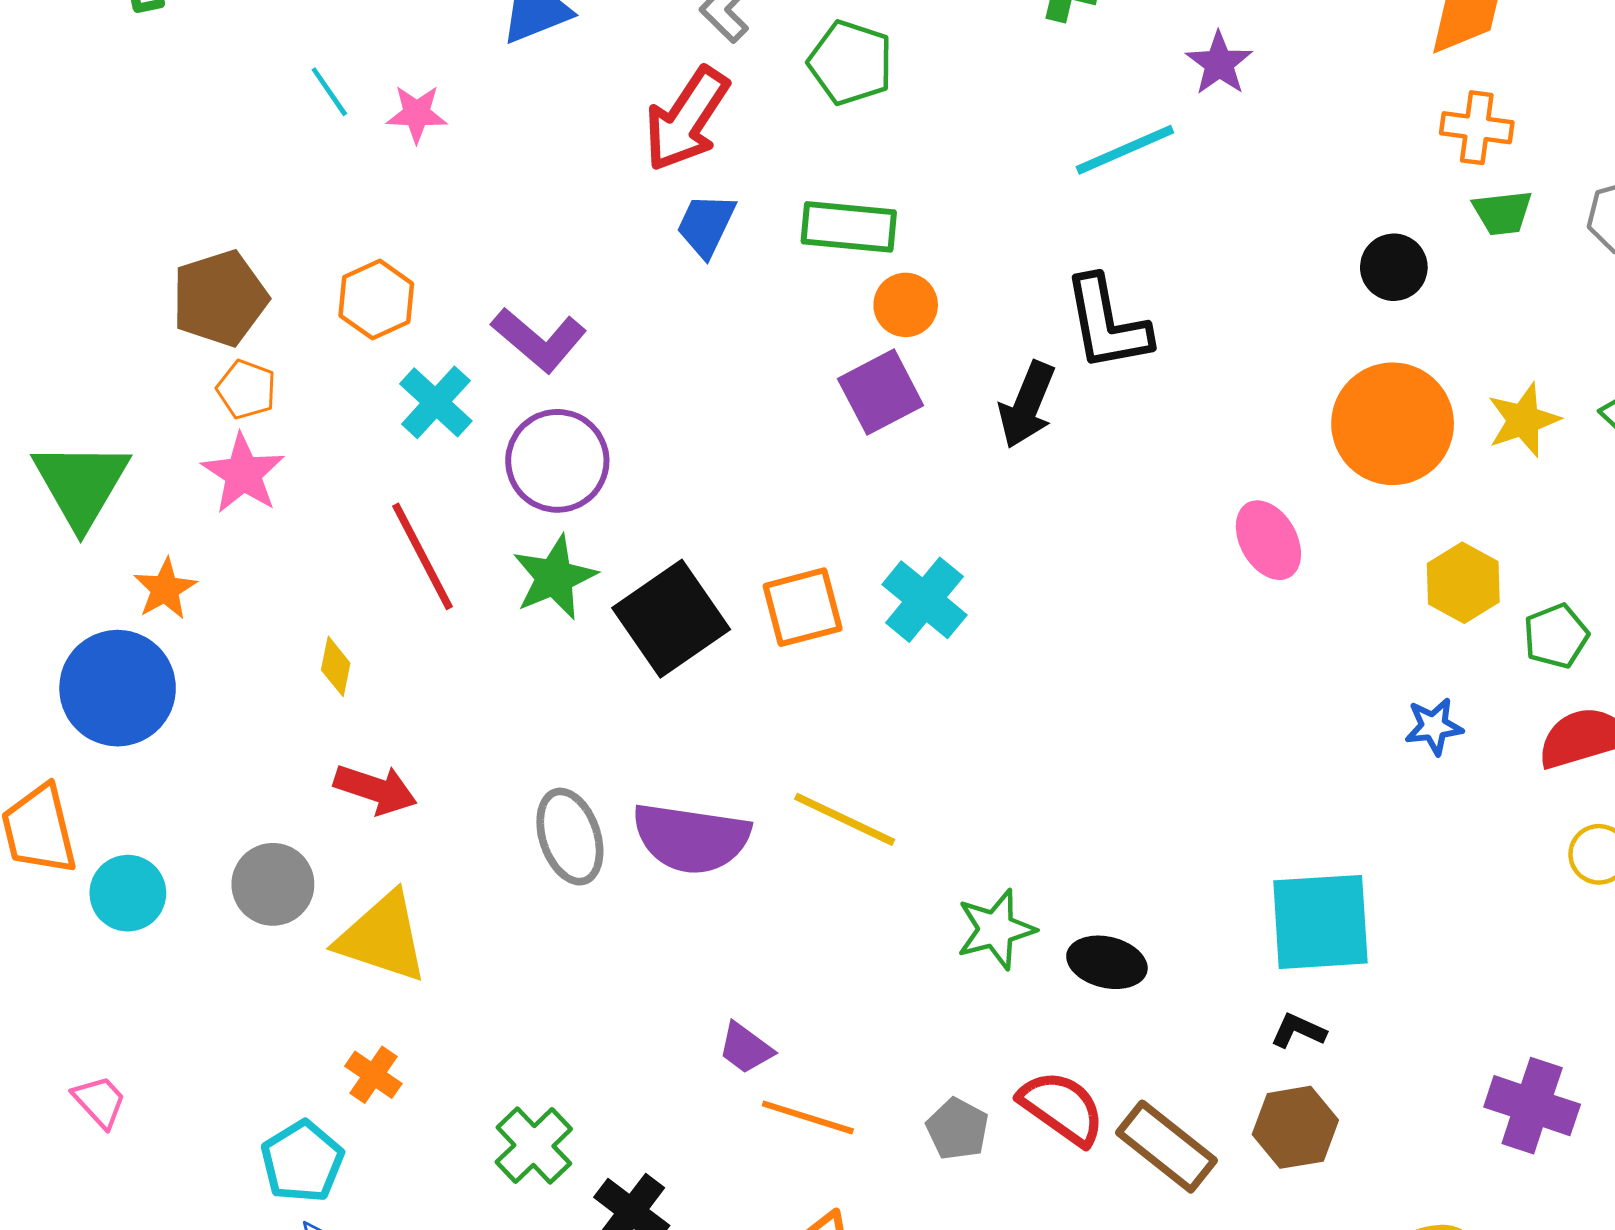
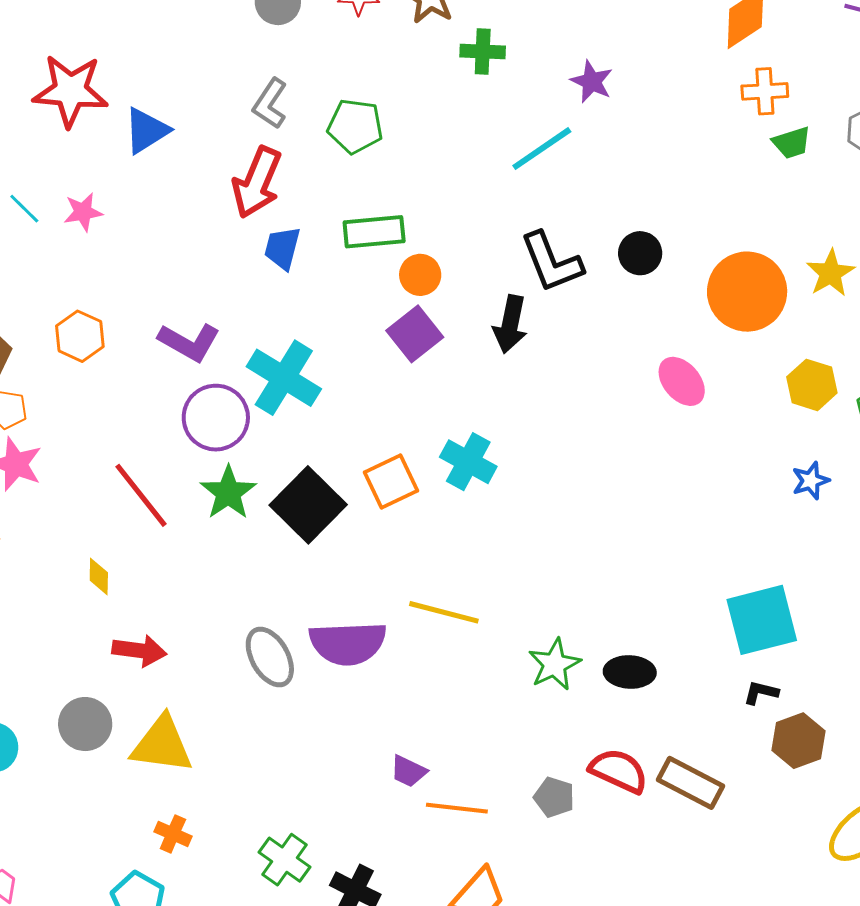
black circle: (1394, 267) -> (640, 253), moved
cyan cross: (436, 402) -> (284, 378), moved, size x1.5
brown hexagon: (1295, 1127) -> (798, 741), moved

